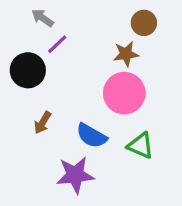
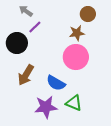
brown arrow: (43, 123) -> (26, 75), size x1.5
green triangle: (141, 146) -> (74, 103), moved

